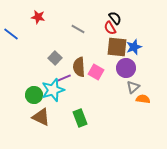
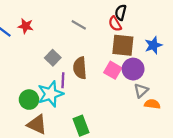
red star: (38, 17) -> (26, 26), moved
black semicircle: (115, 18) -> (121, 12), turned -128
blue star: (134, 47) -> (153, 45), moved
pink square: (96, 72) -> (113, 70), moved
purple line: (64, 78) -> (63, 80), turned -64

